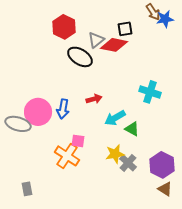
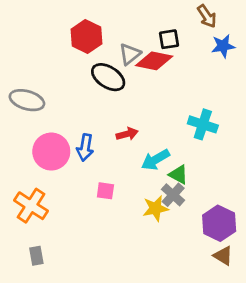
blue star: (165, 19) -> (223, 46), moved
gray ellipse: (18, 124) -> (27, 100), moved
orange cross: (67, 156) -> (31, 206), moved
gray cross: (128, 163) -> (173, 195), moved

